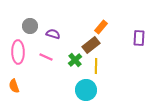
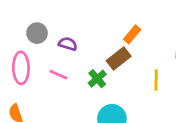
yellow line: (96, 66) -> (156, 80), moved

